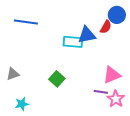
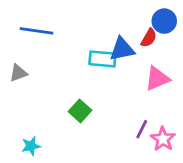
gray triangle: (13, 74) -> (18, 73), moved
pink triangle: (112, 75) -> (157, 79), moved
purple line: (101, 92) -> (142, 129), turned -72

